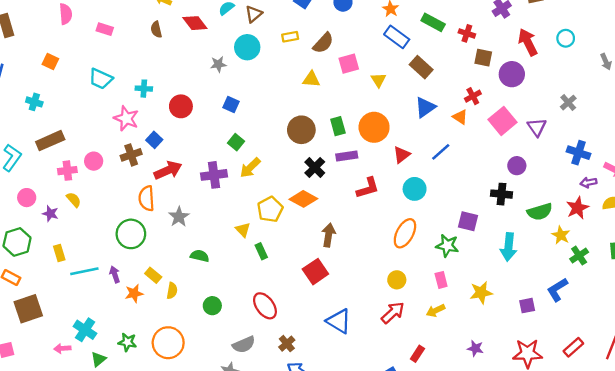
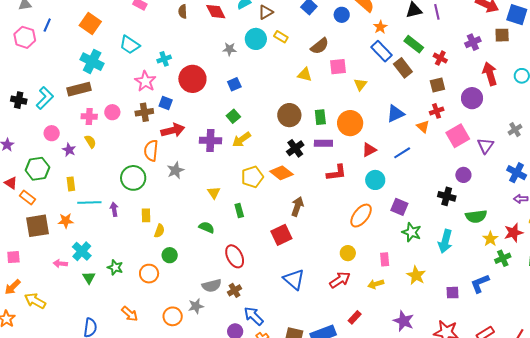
yellow rectangle: (290, 37) -> (281, 37), moved, turned 32
brown square: (483, 58) -> (437, 85), moved, turned -35
orange square: (50, 62) -> (90, 23), size x1.5
brown rectangle: (421, 67) -> (403, 68), moved
cyan cross: (144, 89) -> (164, 59), turned -32
cyan cross: (34, 102) -> (92, 62), moved, size x1.6
blue square: (231, 104) -> (234, 84), turned 32
red circle: (181, 106) -> (192, 79), size x1.4
blue square: (154, 140) -> (166, 103), turned -32
red star: (578, 208) -> (514, 233), moved
purple square: (468, 221) -> (399, 207), moved
yellow triangle: (243, 230) -> (214, 193), moved
green star: (447, 246) -> (412, 232), moved
green semicircle: (200, 256) -> (207, 227), moved
yellow rectangle: (153, 275) -> (146, 215), turned 40
orange star: (134, 293) -> (66, 221), moved
yellow star: (481, 293) -> (416, 275), turned 30
green circle: (212, 306) -> (170, 255), moved
orange circle: (168, 343) -> (149, 274), size x0.7
brown cross: (287, 344) -> (234, 290), moved
purple star: (475, 348) -> (404, 321), size x1.5
green triangle: (99, 359) -> (89, 278), turned -32

